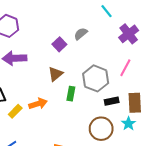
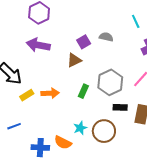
gray semicircle: (81, 34) -> (106, 37), turned 40
brown triangle: (55, 74) -> (74, 60), moved
cyan star: (128, 124) -> (80, 128), moved

